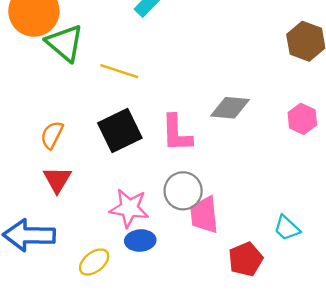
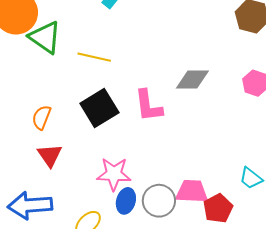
gray circle: (183, 191) -> (159, 201), moved
pink trapezoid: (204, 215) -> (192, 192), moved, turned 104
blue ellipse: (140, 241) -> (126, 201), turned -65

